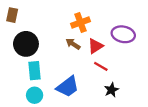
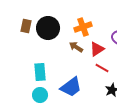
brown rectangle: (12, 15) -> (26, 26), moved
black circle: (26, 44) -> (48, 28), moved

